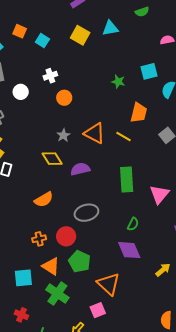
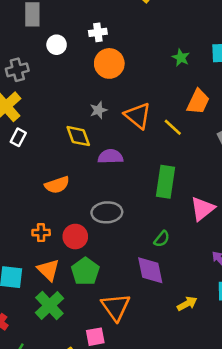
orange circle: (64, 98) -> (109, 63), size x1.5

